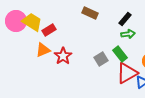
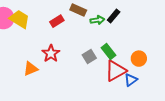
red rectangle: (49, 30) -> (57, 21), moved
green arrow: (128, 34) -> (97, 20), moved
orange triangle: (43, 50) -> (31, 69), moved

